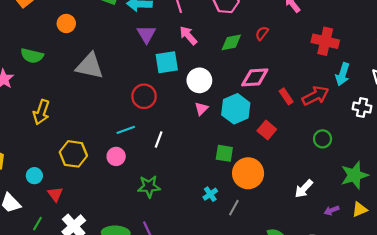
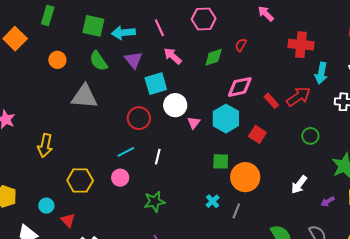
green semicircle: (32, 56) -> (98, 61), moved, turned 50
white circle: (199, 80) -> (175, 105), moved

